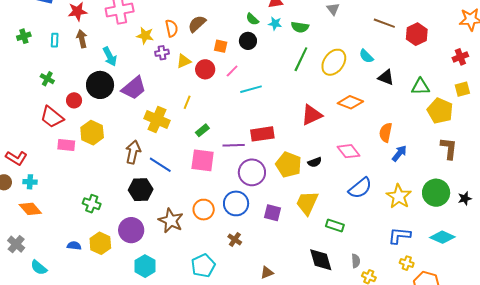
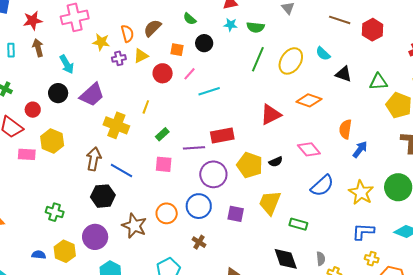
green semicircle: (252, 19) -> (190, 19), moved
yellow triangle: (184, 61) -> (141, 56), moved
black circle: (100, 85) -> (58, 93), size x0.7
pink square: (203, 160) -> (164, 164), size x0.7

